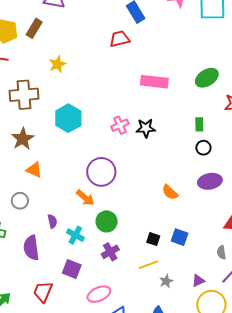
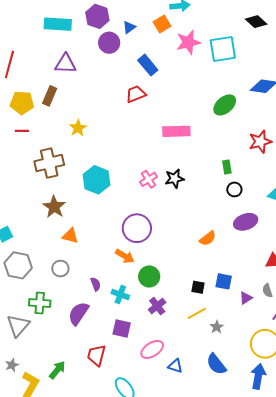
green ellipse: (207, 78) -> (225, 105), moved
orange semicircle: (170, 192) -> (208, 238), turned -72
purple semicircle: (31, 248) -> (78, 313), turned 50
purple triangle: (198, 281) -> (246, 298), moved

